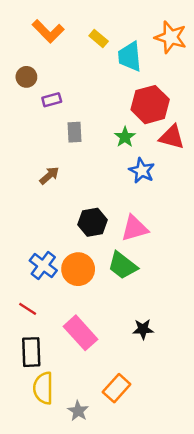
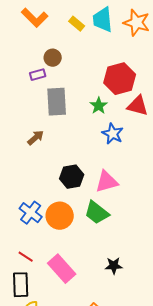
cyan trapezoid: (130, 56) -> (103, 20), moved
brown circle: (26, 77) -> (53, 58), moved
gray rectangle: (74, 132) -> (57, 102), size x1.6
red line: (28, 309) -> (26, 257), moved

